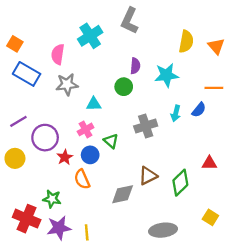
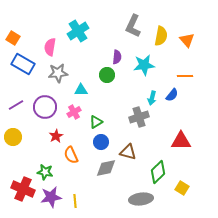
gray L-shape: (129, 21) -> (133, 26), moved
gray cross: (146, 126) -> (139, 117), moved
purple circle: (45, 138) -> (45, 107), moved
green triangle: (111, 141) -> (96, 122), turned 48
blue circle: (90, 155) -> (101, 142), moved
red triangle: (209, 163) -> (181, 141), size x1.5
brown triangle: (148, 176) -> (128, 152), turned 42
green diamond: (180, 183) -> (158, 172), moved

